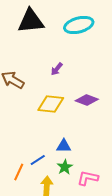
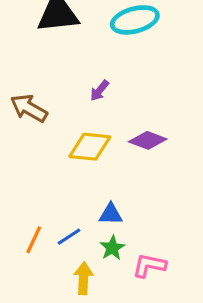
orange line: (19, 172) -> (34, 240), moved

